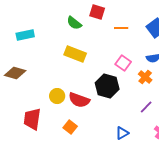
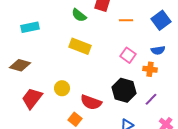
orange cross: (145, 77) -> (150, 69), turned -32
black hexagon: (107, 86) -> (124, 90), moved
red semicircle: (79, 100) -> (91, 102), moved
red trapezoid: (32, 119) -> (32, 98), moved, turned 30

